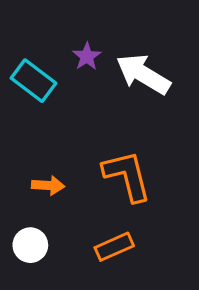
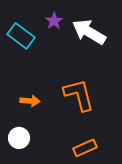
orange rectangle: (114, 247) -> (85, 148), moved

